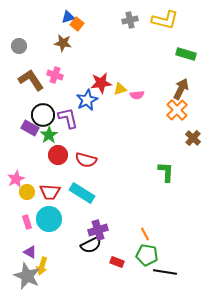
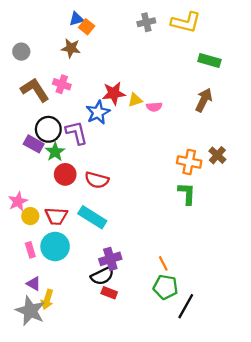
orange cross: (177, 110) -> (189, 162), moved, turned -35
red rectangle: (117, 262) -> (109, 293), moved
black line: (165, 272) -> (186, 306), turned -70

